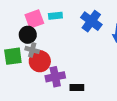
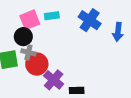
purple cross: (55, 77) -> (54, 80), turned -36

